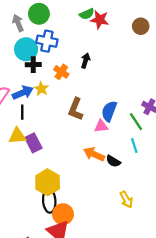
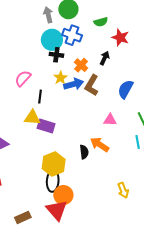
green semicircle: (87, 14) -> (101, 22), moved
red star: (100, 20) -> (120, 37), moved
blue arrow: (23, 93) -> (74, 84), moved
brown L-shape: (76, 109) -> (92, 85), moved
blue semicircle: (109, 111) -> (126, 89), moved
purple rectangle: (33, 143) -> (46, 126), turned -54
black semicircle: (113, 161) -> (84, 152), moved, turned -136

